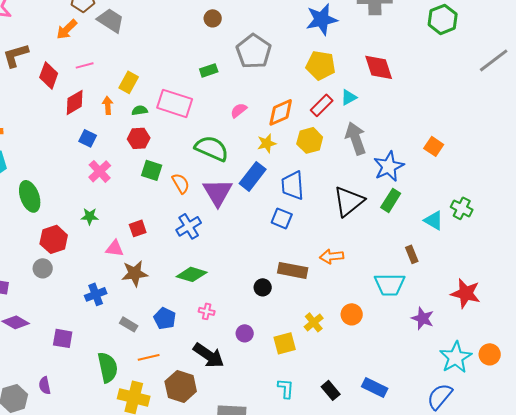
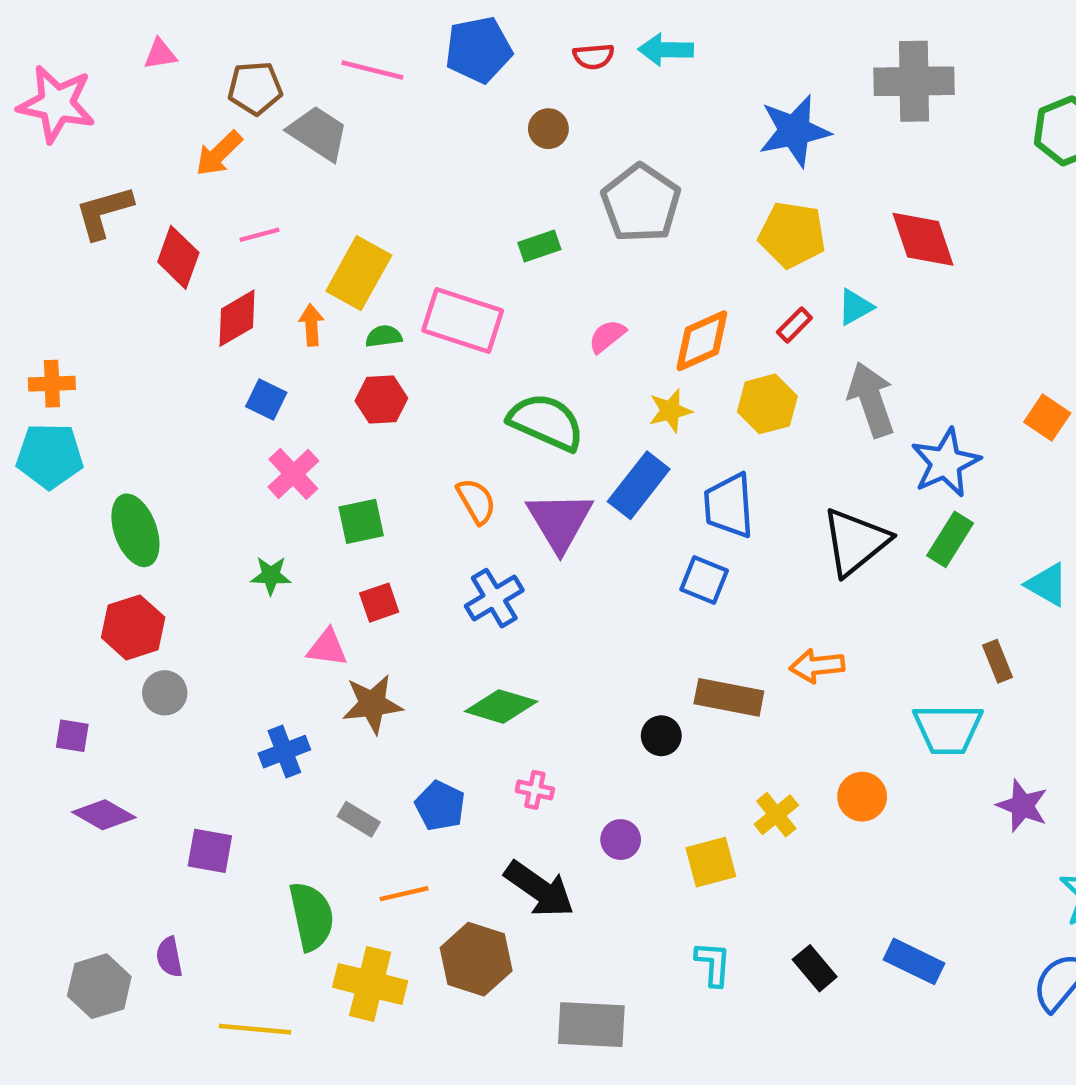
yellow rectangle: (129, 82) -> (359, 273), size x1.4
red rectangle: (322, 105) -> (794, 325), size x0.7
green square: (152, 170) -> (361, 521), moved, turned -30
red hexagon: (54, 239) -> (133, 627), moved

